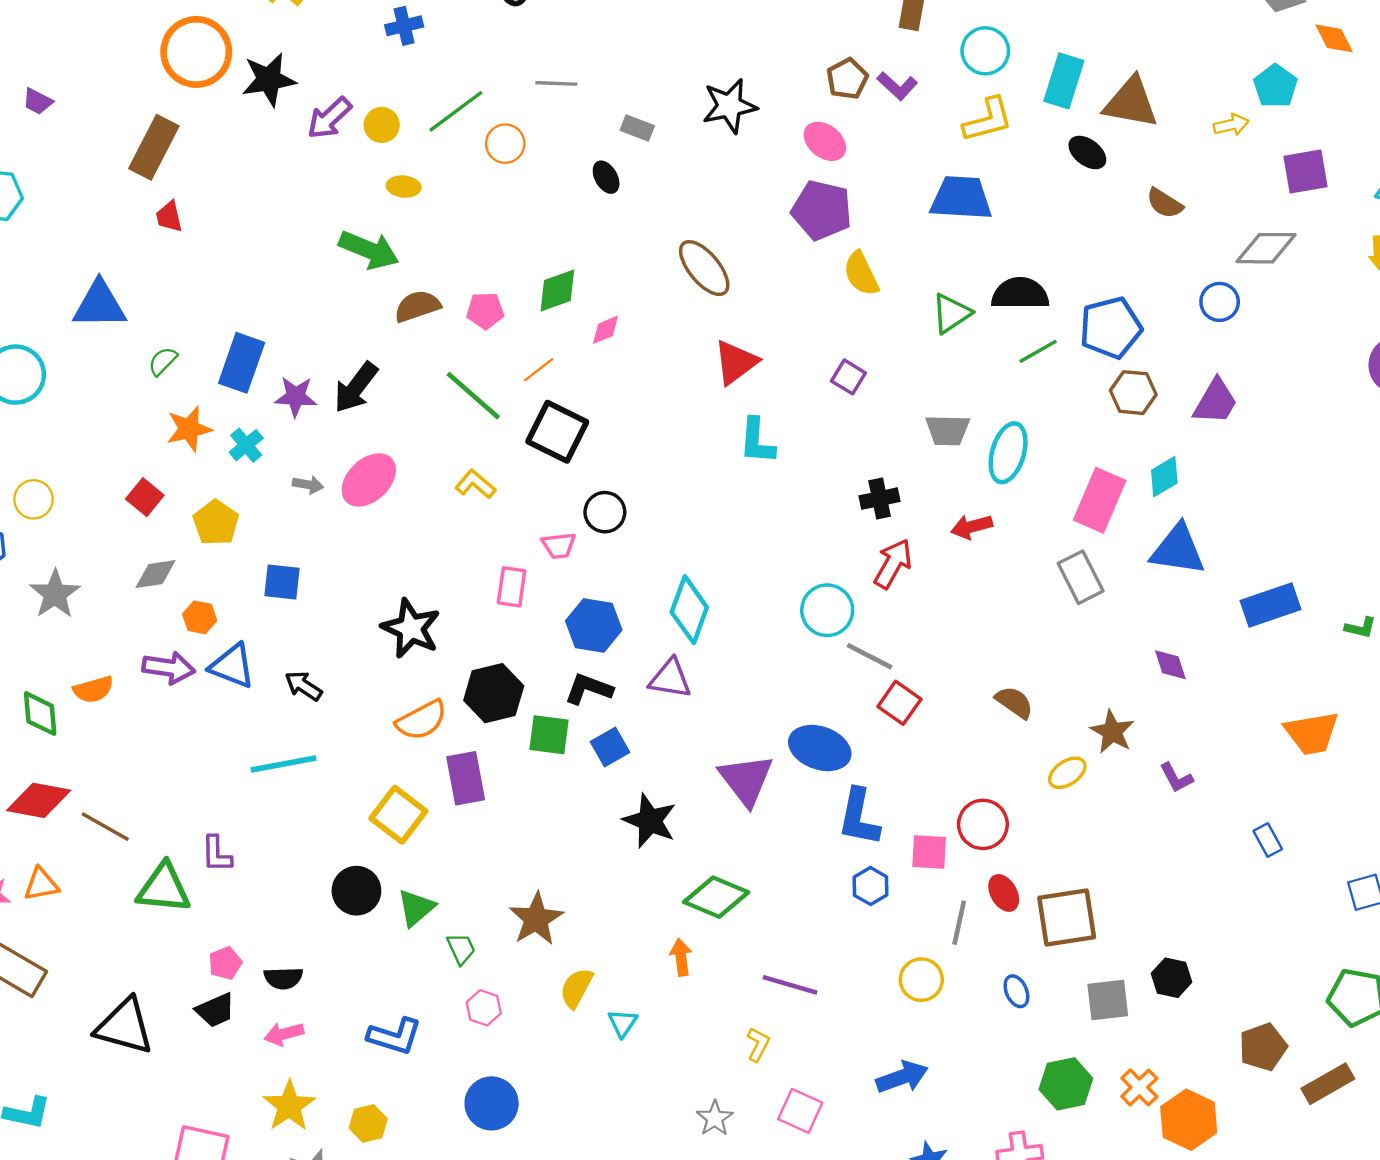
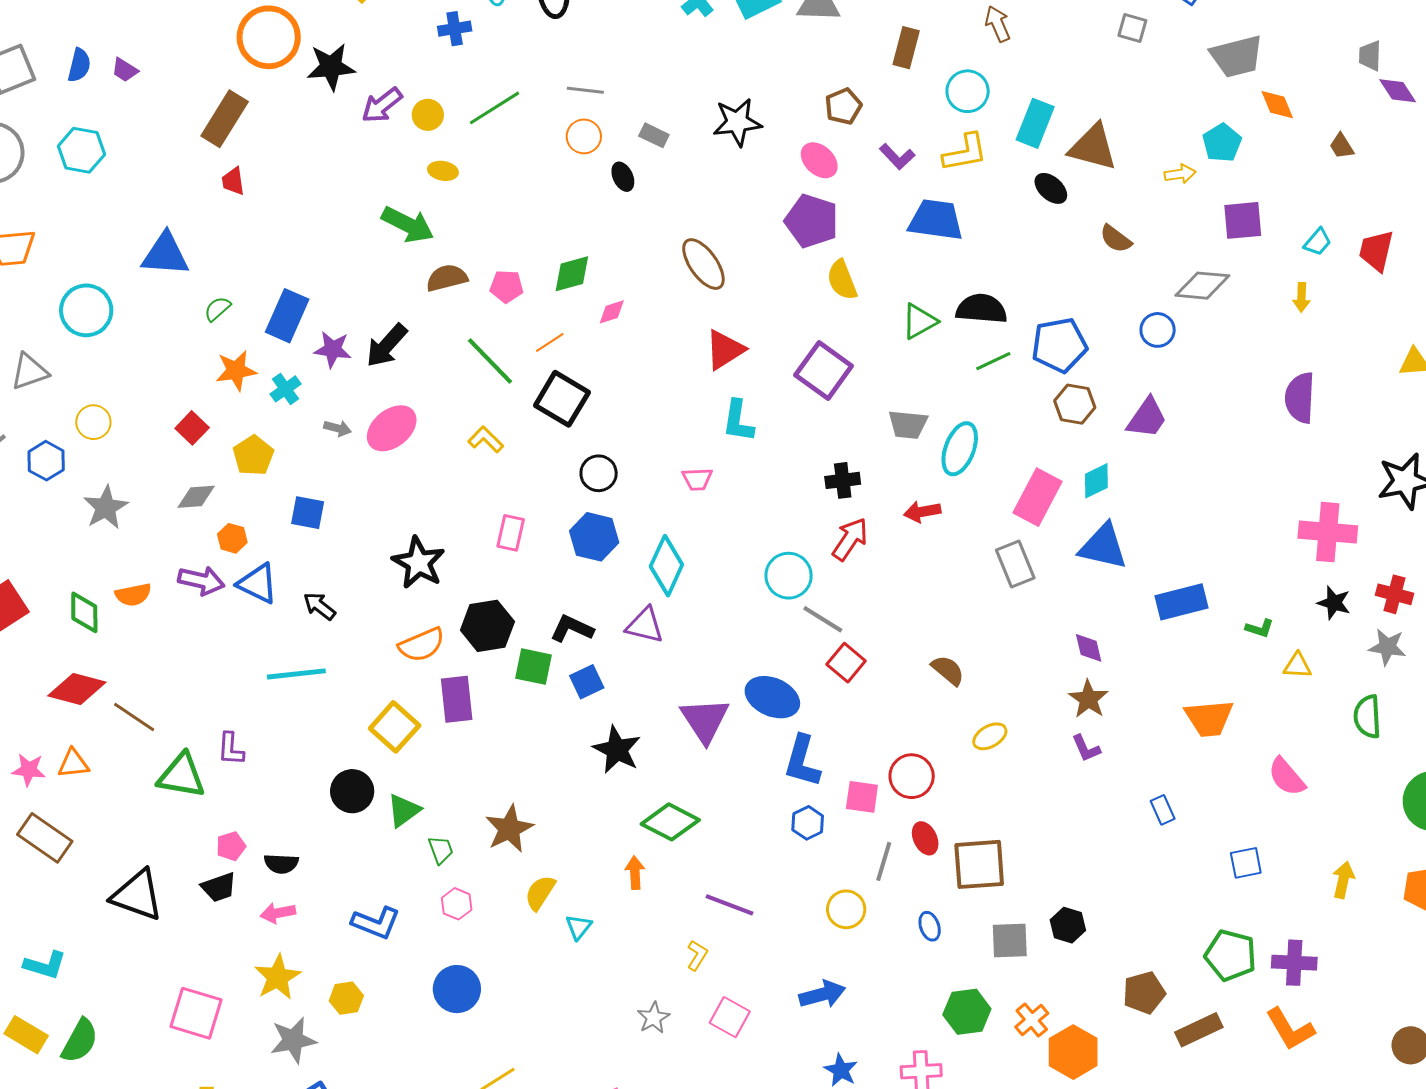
purple L-shape: (897, 86) -> (897, 157), moved
orange circle: (505, 144) -> (584, 136), moved
purple square: (848, 377) -> (824, 371), size x1.8
pink trapezoid: (559, 545) -> (697, 479), moved
blue hexagon: (594, 625) -> (594, 537), moved
brown star: (1112, 732) -> (1088, 699), moved

